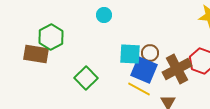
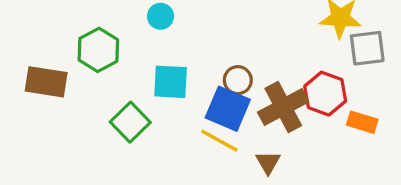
green hexagon: (51, 37) -> (98, 50), moved
cyan square: (130, 54) -> (171, 82), moved

